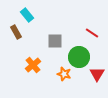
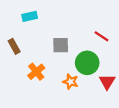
cyan rectangle: (27, 15) -> (30, 16), turned -64
brown rectangle: (16, 32) -> (14, 46), moved

